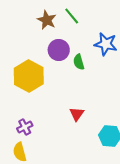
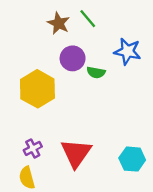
green semicircle: (79, 62) -> (96, 72), turned -63
red triangle: (77, 114) -> (76, 153), moved, size x1.8

